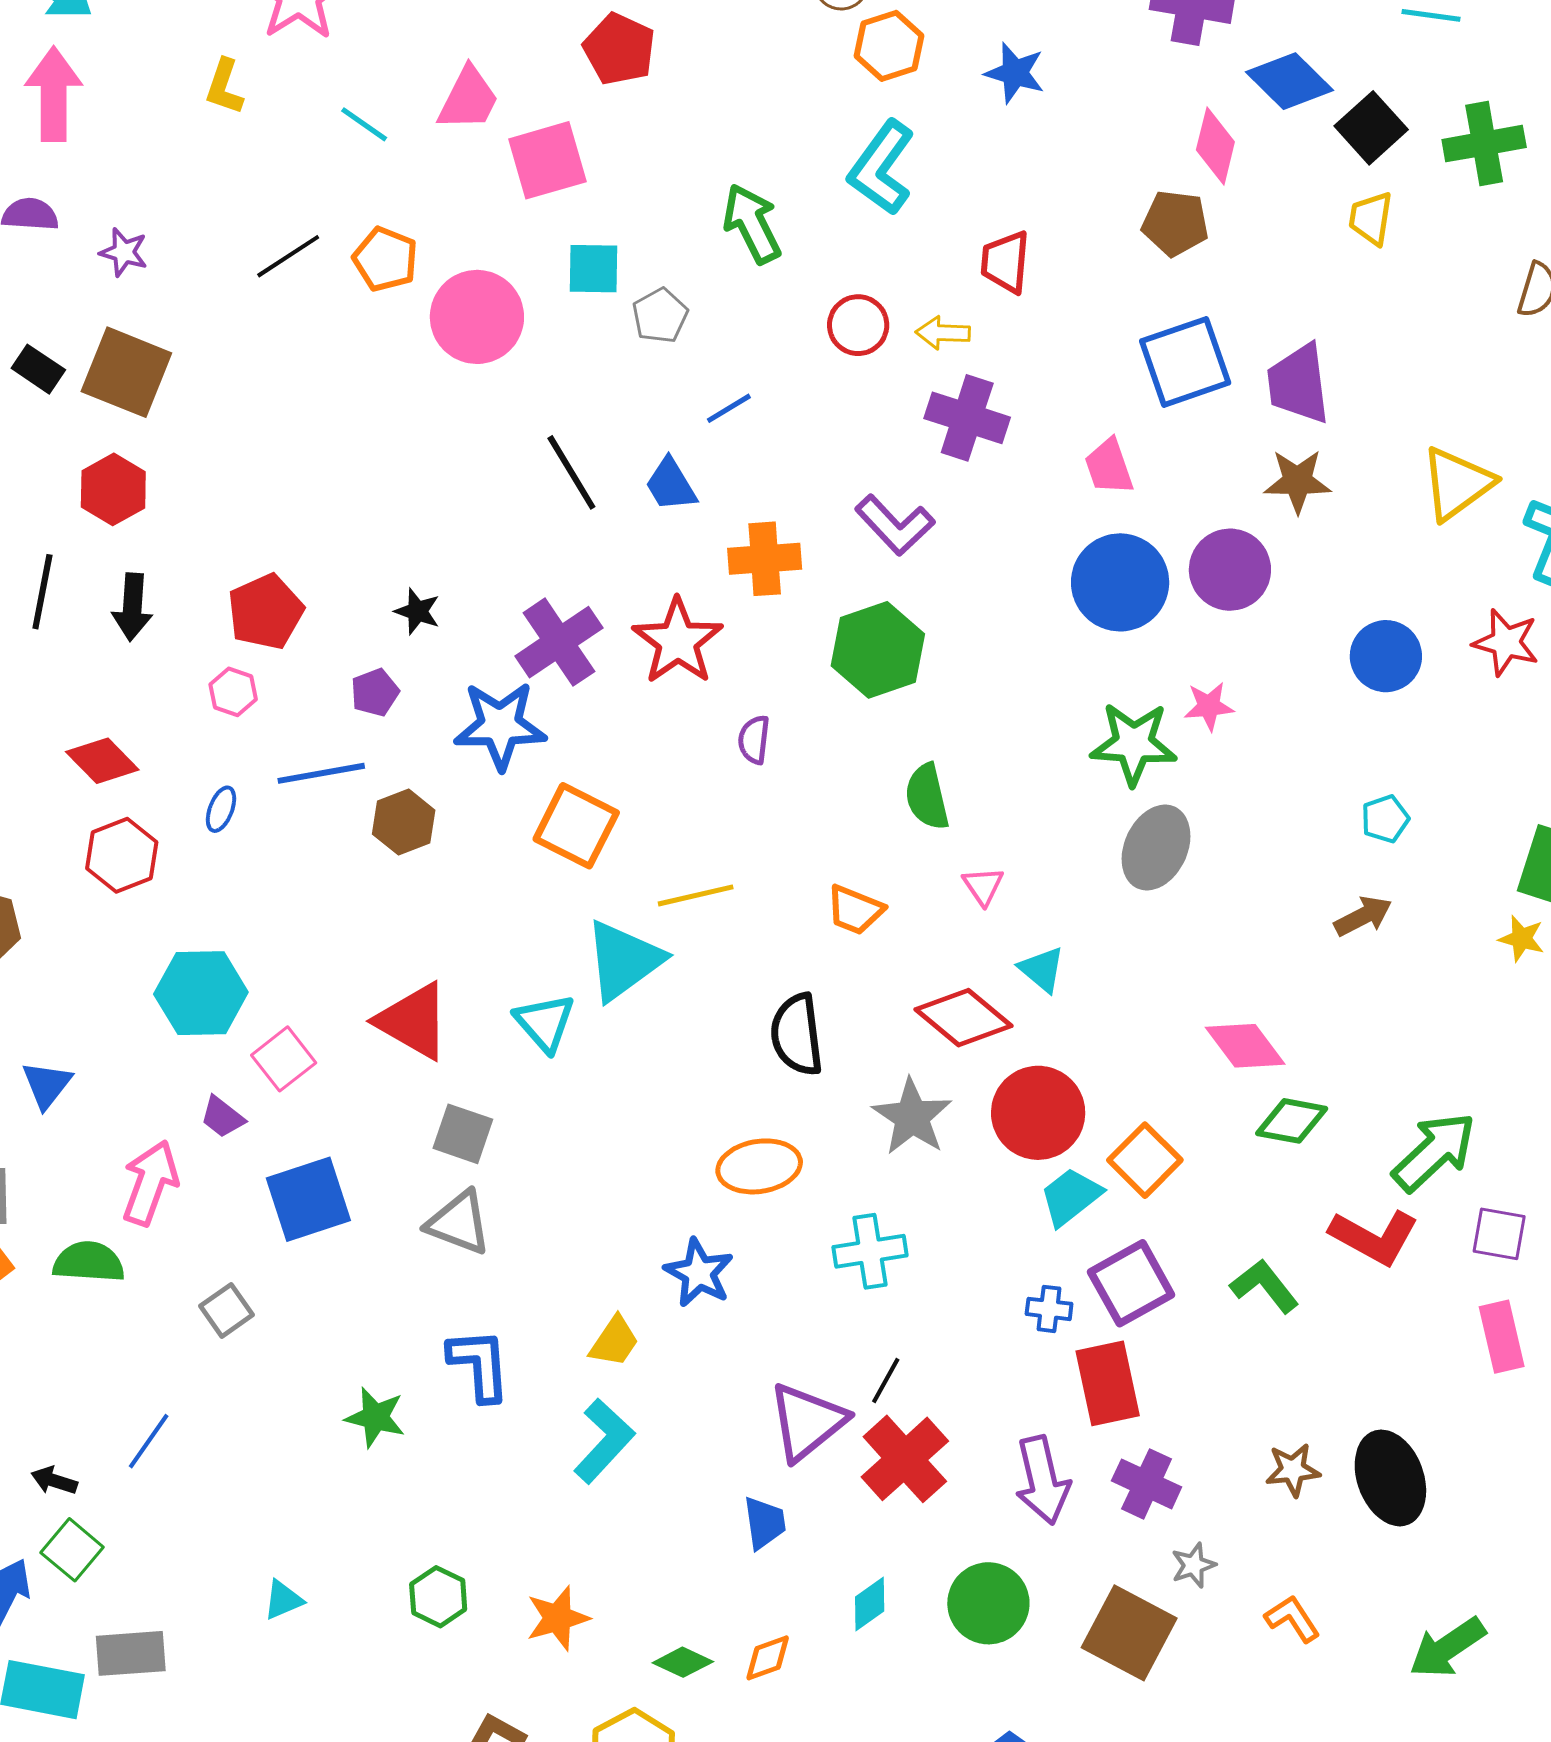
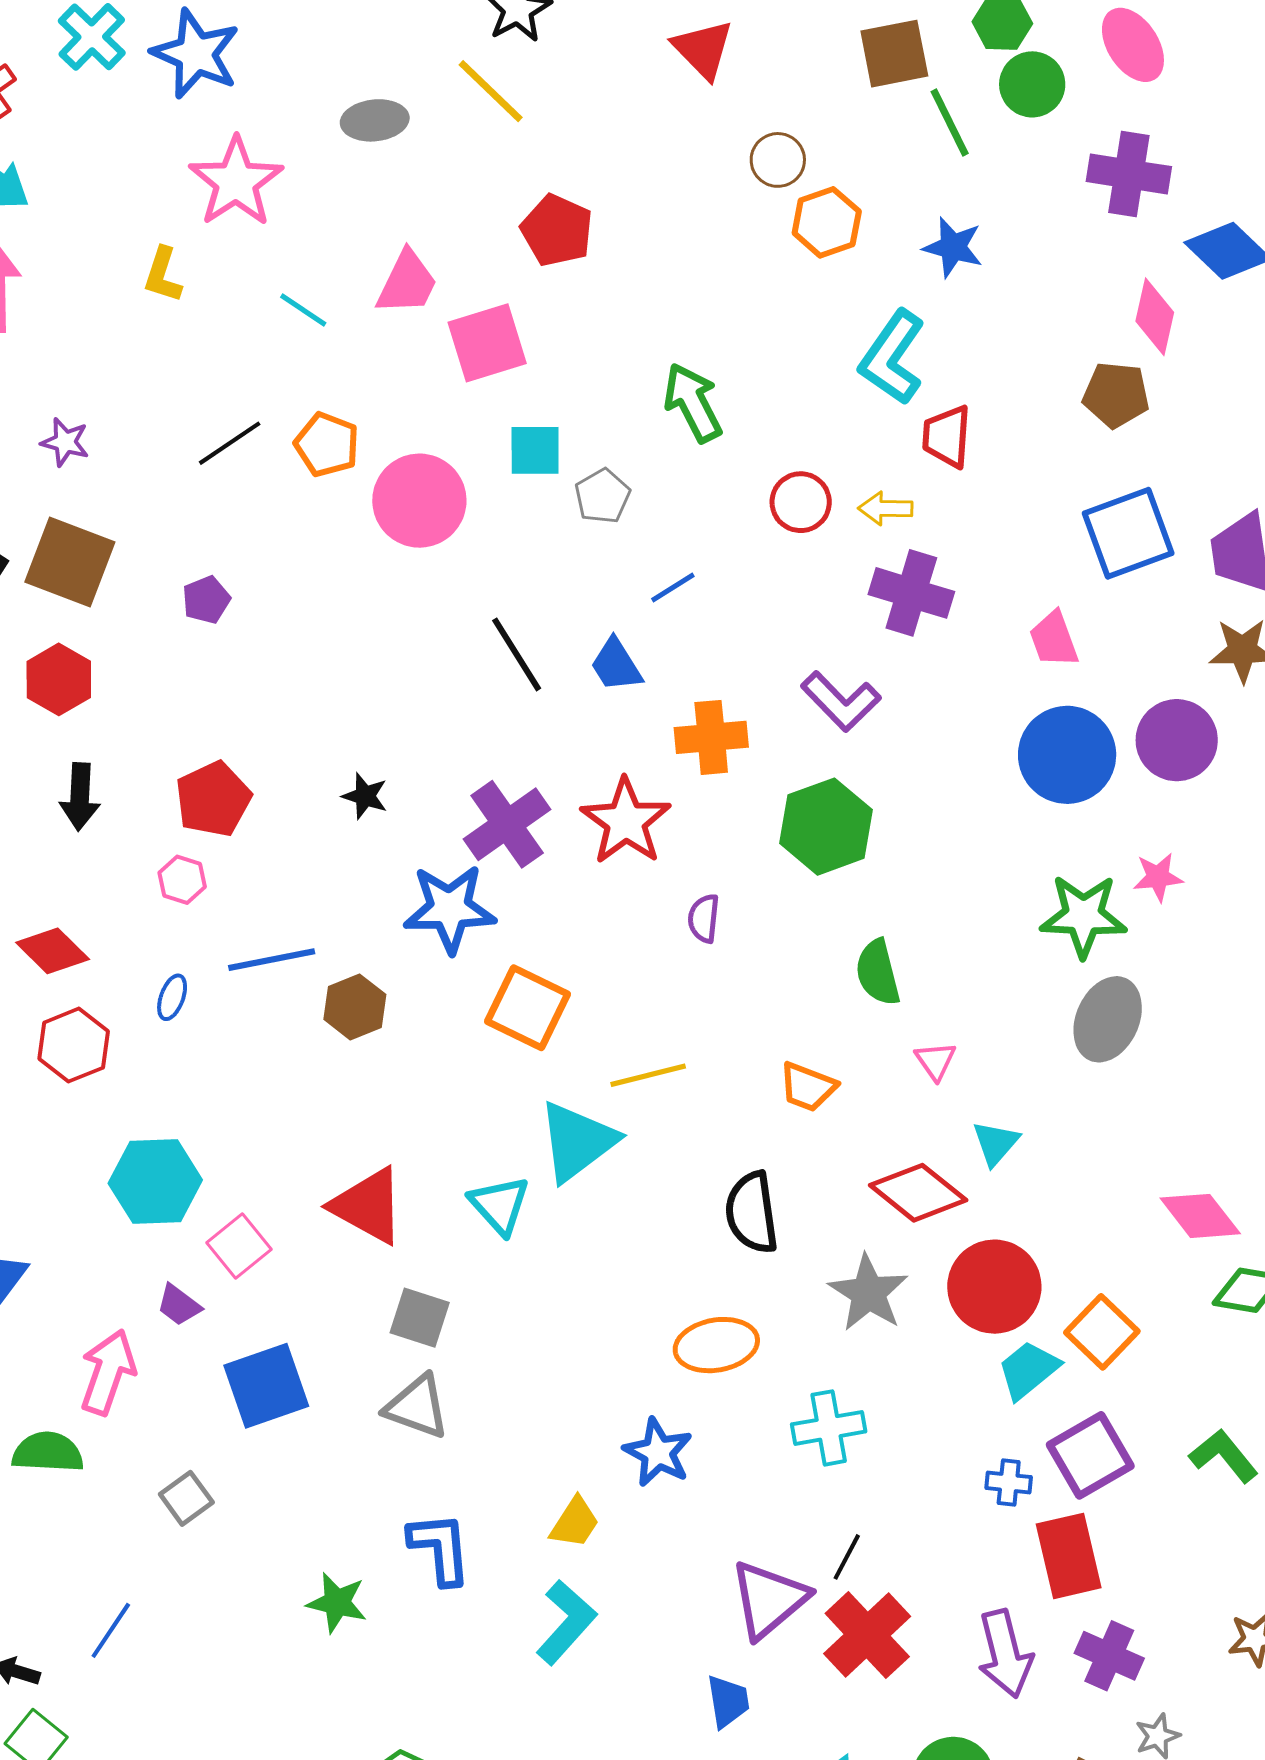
cyan L-shape: (881, 168) -> (892, 357), moved
purple pentagon: (375, 692) -> (206, 600), moved
cyan triangle: (1042, 969) -> (996, 1143), turned 32

